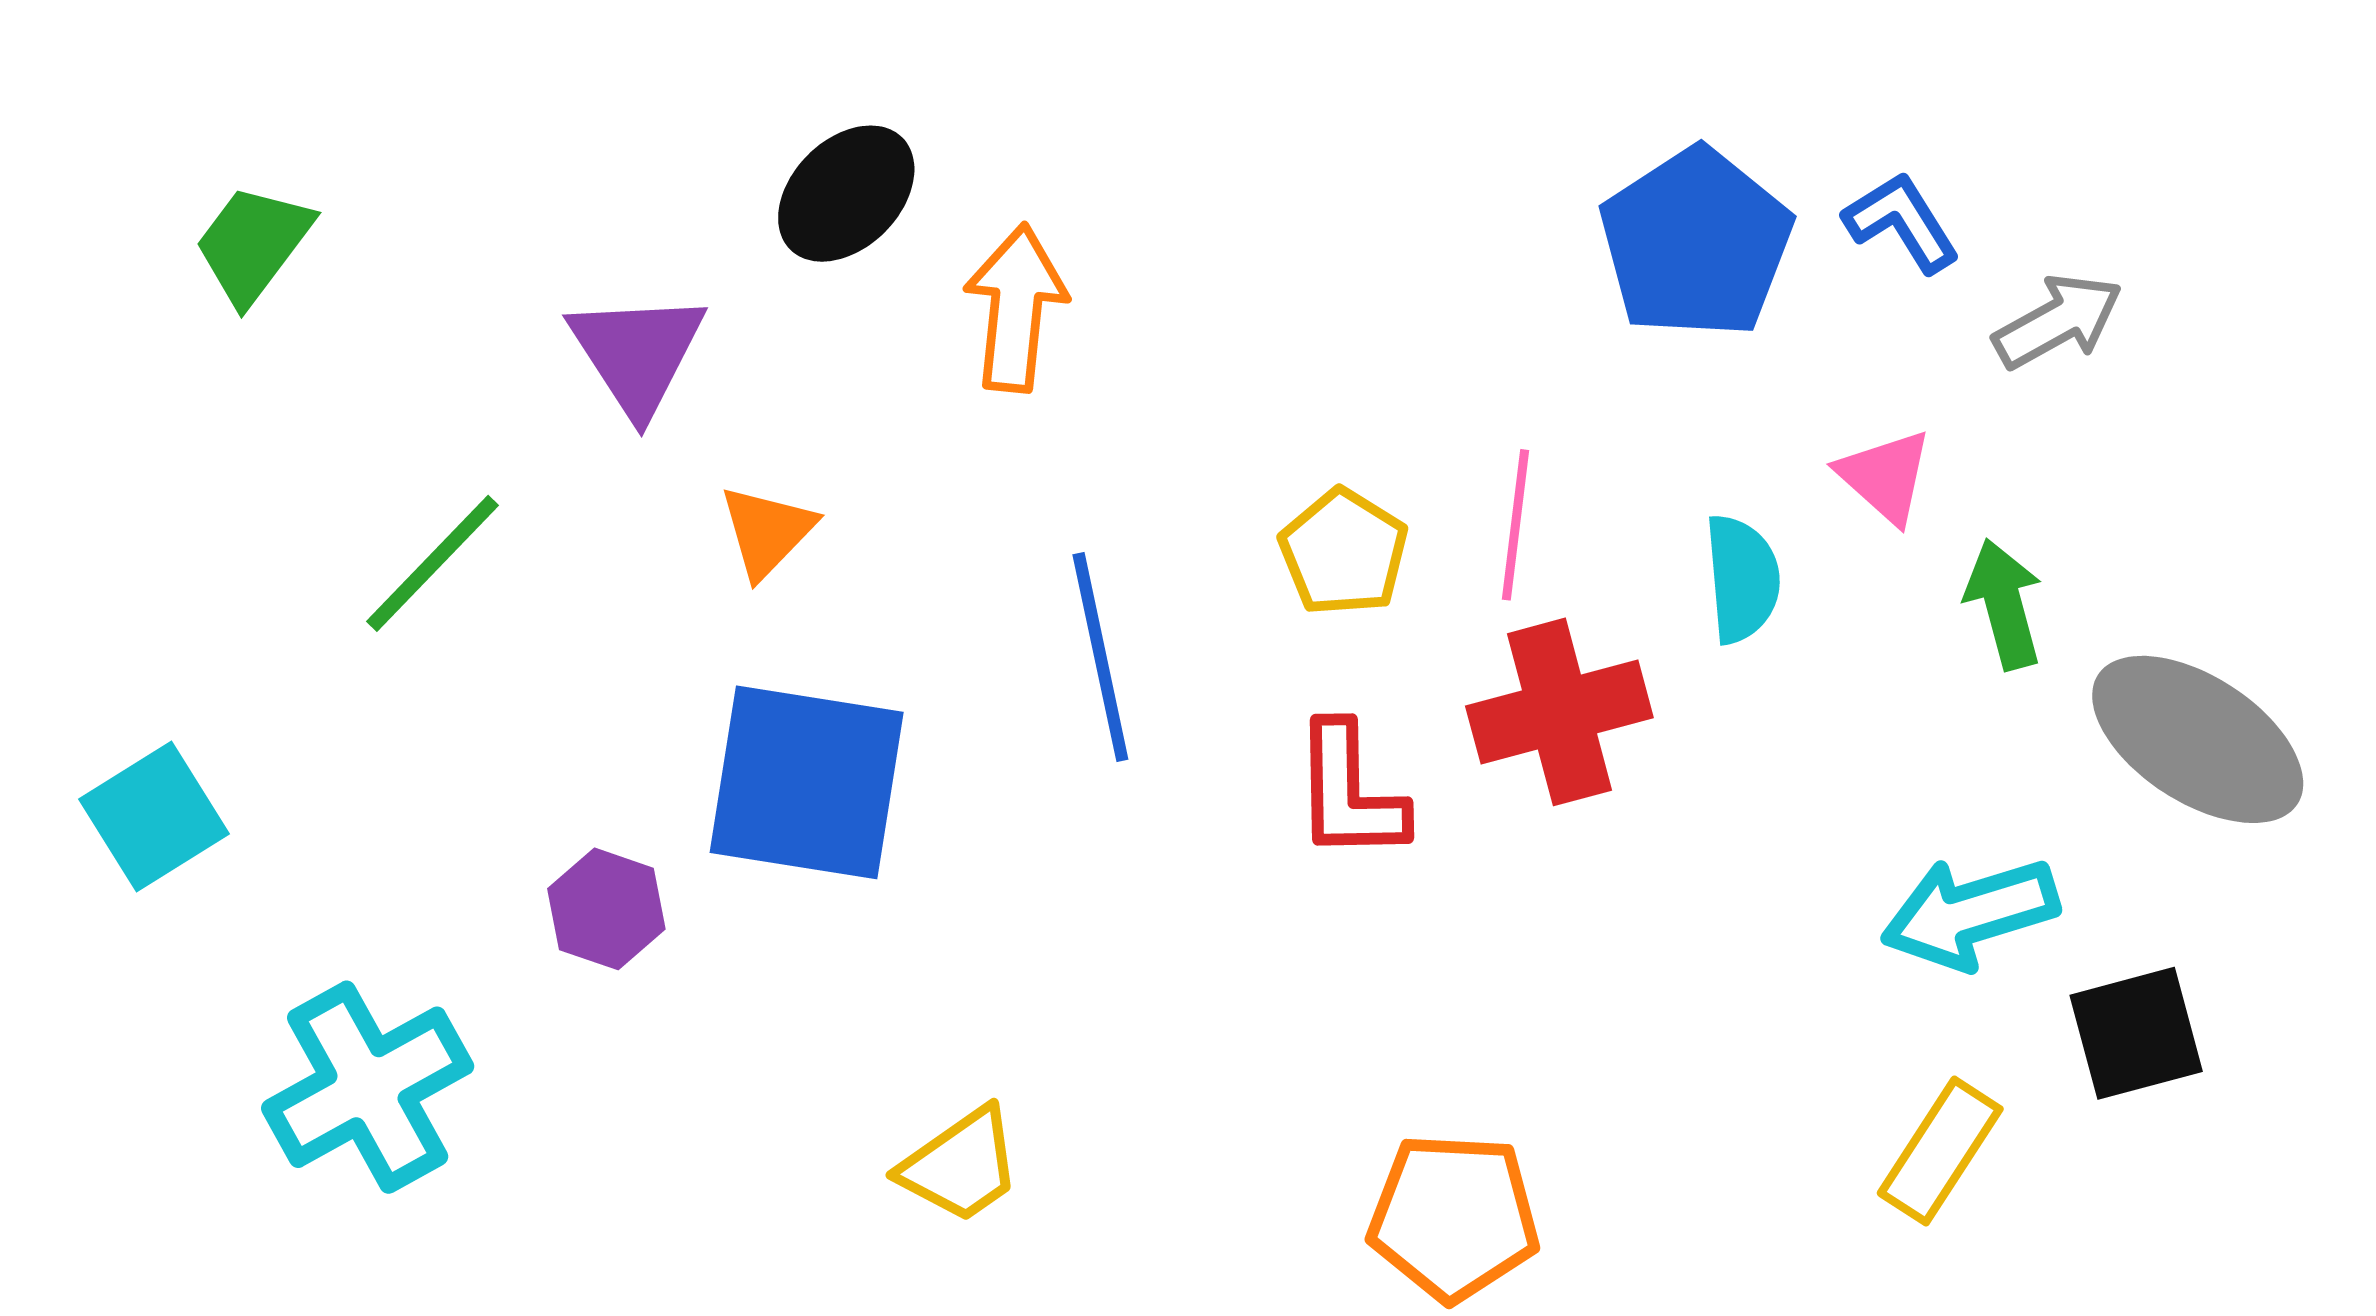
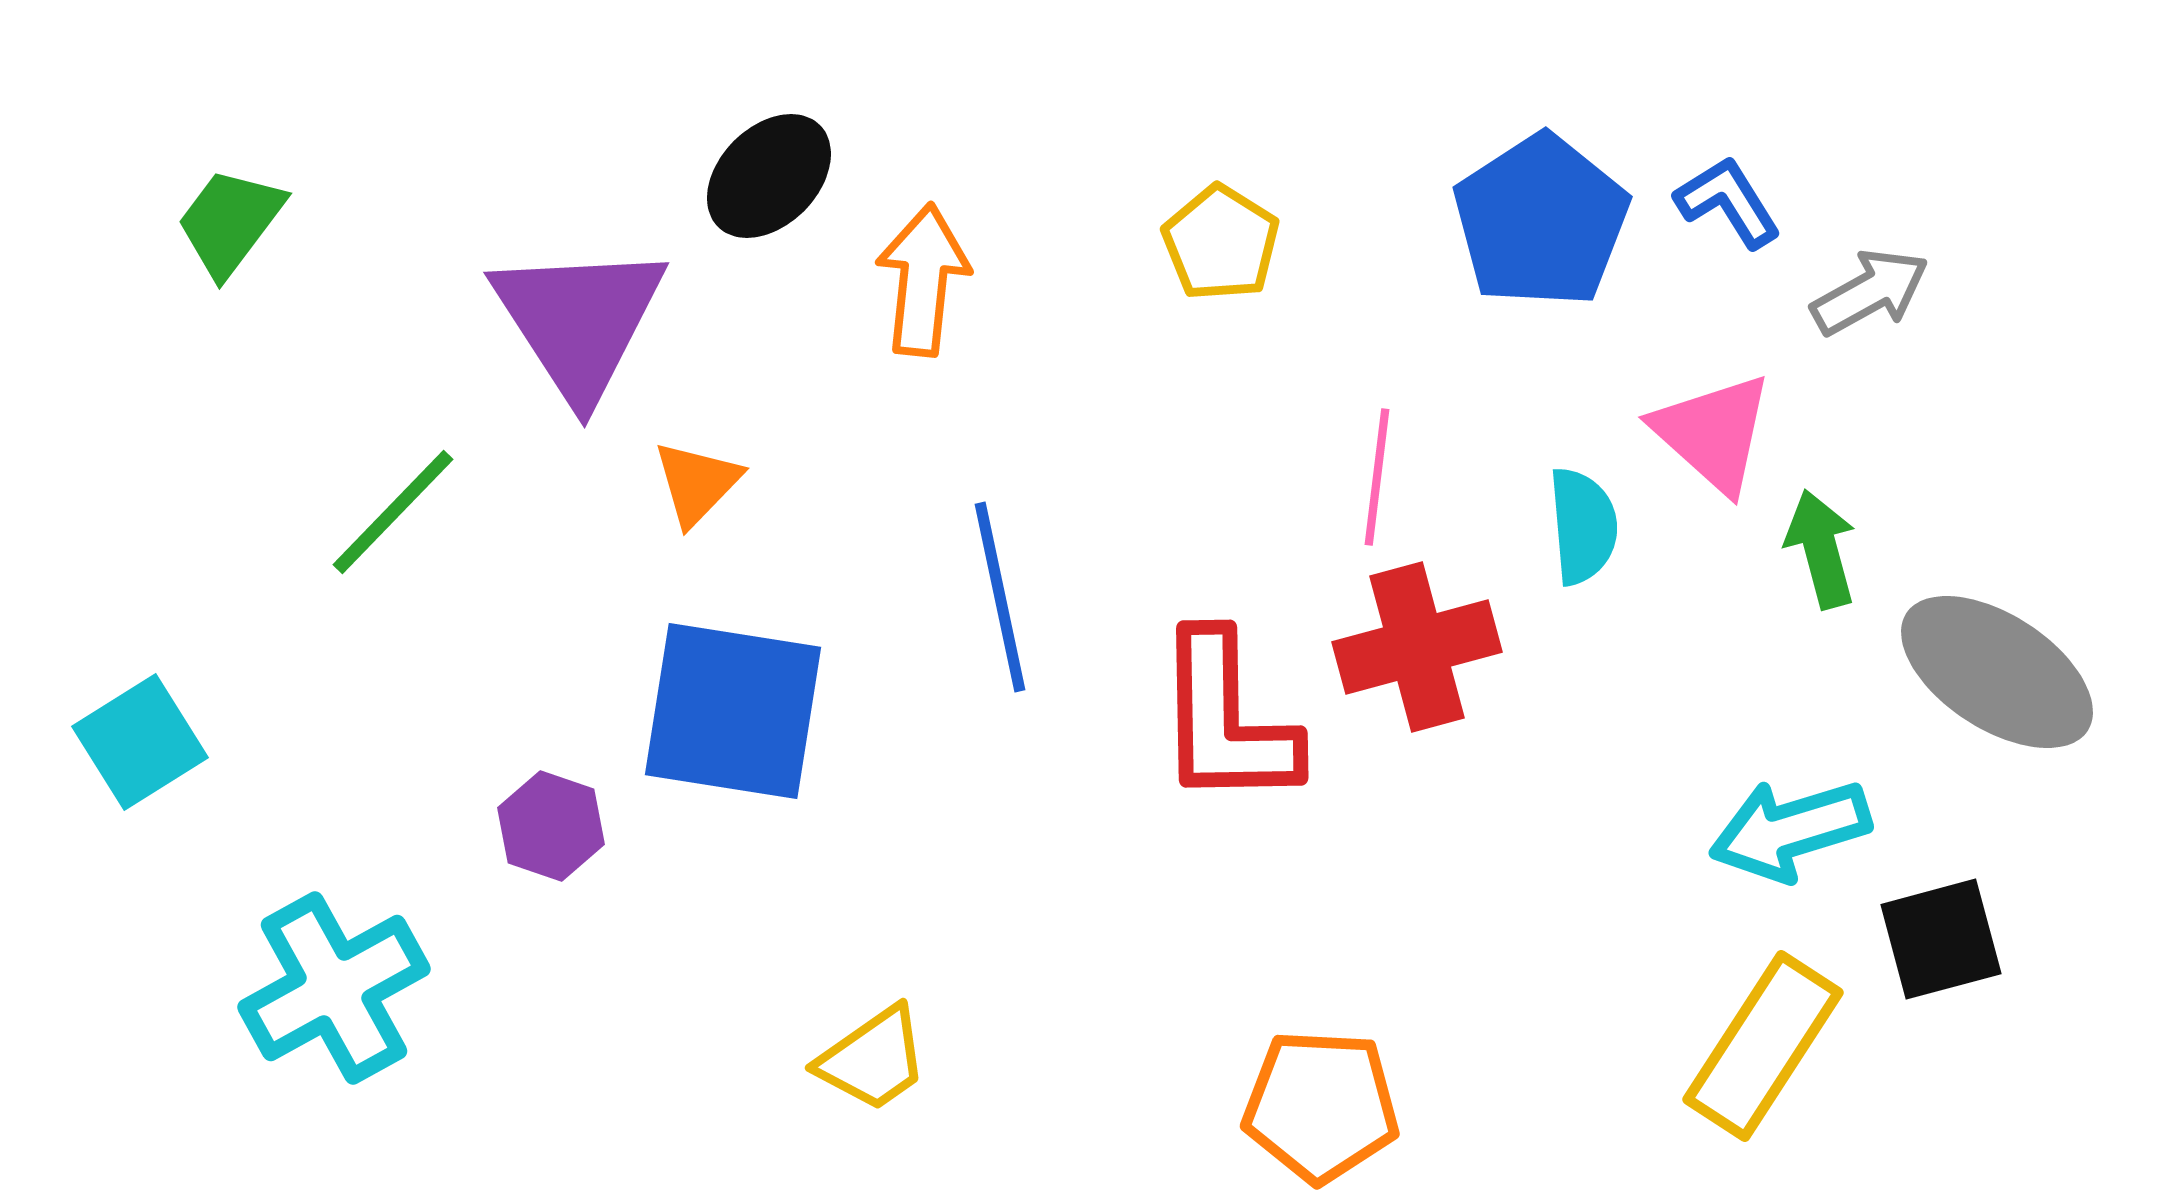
purple triangle: (637, 353) -> (579, 321), size x1.4
pink triangle: (1885, 476) -> (1713, 433), size x1.4
yellow pentagon: (1344, 552) -> (1221, 243), moved
red L-shape: (1349, 792) -> (1226, 720), size x1.4
yellow rectangle: (1940, 1151) -> (1763, 1046), size x1.4

